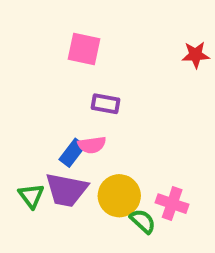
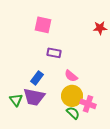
pink semicircle: (92, 145) -> (71, 76), moved, turned 48
yellow circle: (119, 196) -> (72, 96), moved

